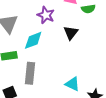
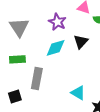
cyan diamond: (33, 40) -> (56, 48), moved

